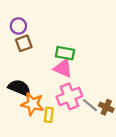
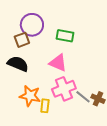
purple circle: (18, 26) -> (32, 25), moved, size x1.5
green rectangle: (65, 53) -> (65, 36), moved
black semicircle: (19, 88) -> (18, 64), moved

